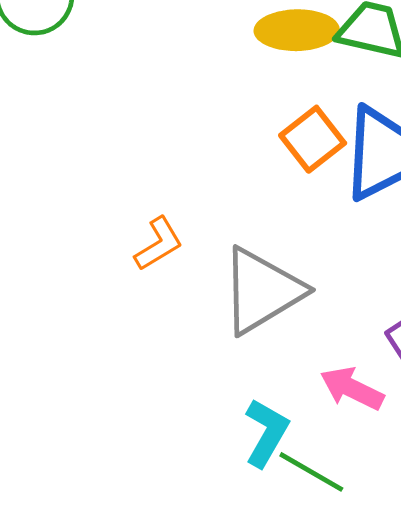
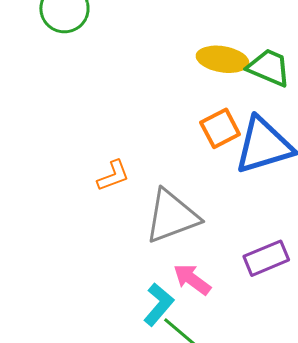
pink arrow: (352, 388) -> (192, 279), moved

